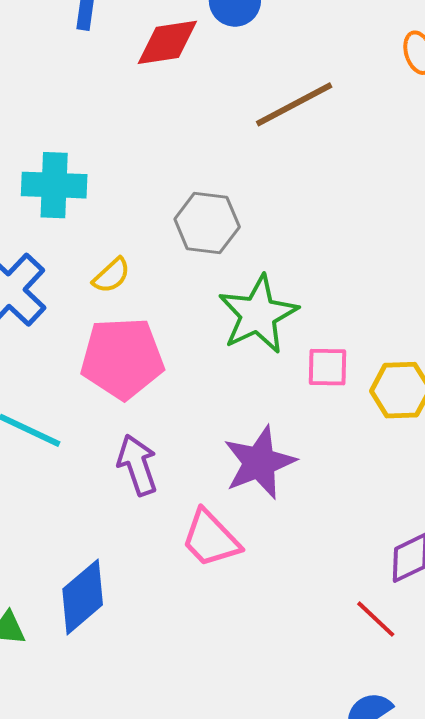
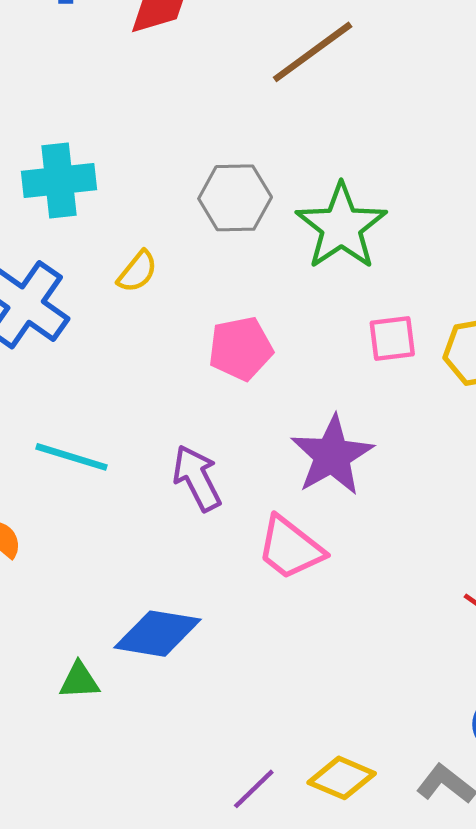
green star: (258, 314) -> (341, 227), moved
pink pentagon: (122, 358) -> (241, 348), moved, size x0.7
blue diamond: (83, 597) -> (157, 634), turned 58

